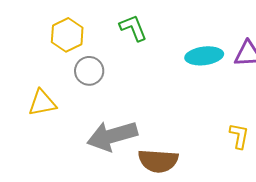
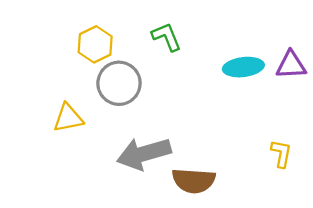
gray circle: (89, 71) -> (119, 83), size x1.4

